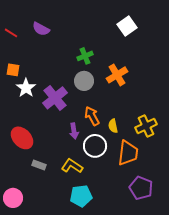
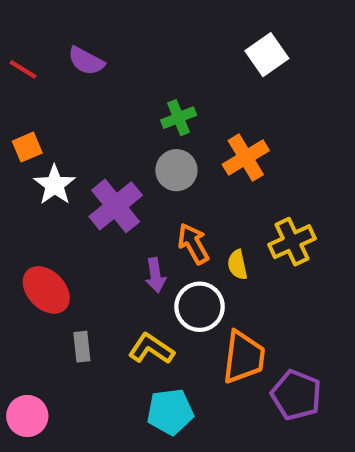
orange square: (13, 70) -> (27, 147), turned -32
yellow cross: (146, 126) -> (292, 242), moved
orange trapezoid: (128, 153) -> (244, 357), moved
gray rectangle: (39, 165) -> (82, 347), turned 64

